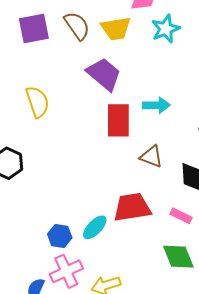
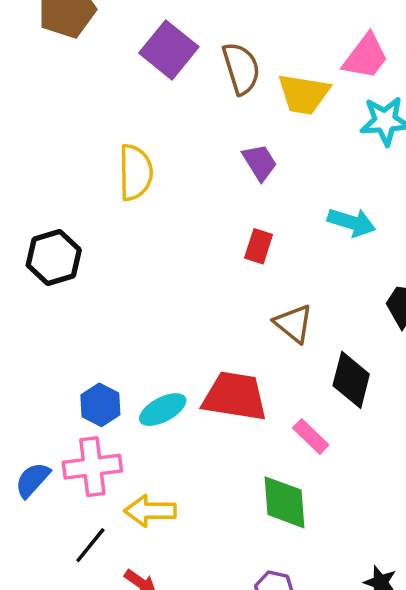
purple square: (34, 28) -> (169, 50), turned 32
purple trapezoid: (104, 74) -> (260, 162), size x0.6
cyan arrow: (156, 105) -> (352, 222), moved
red rectangle: (118, 120) -> (259, 246), size x0.6

